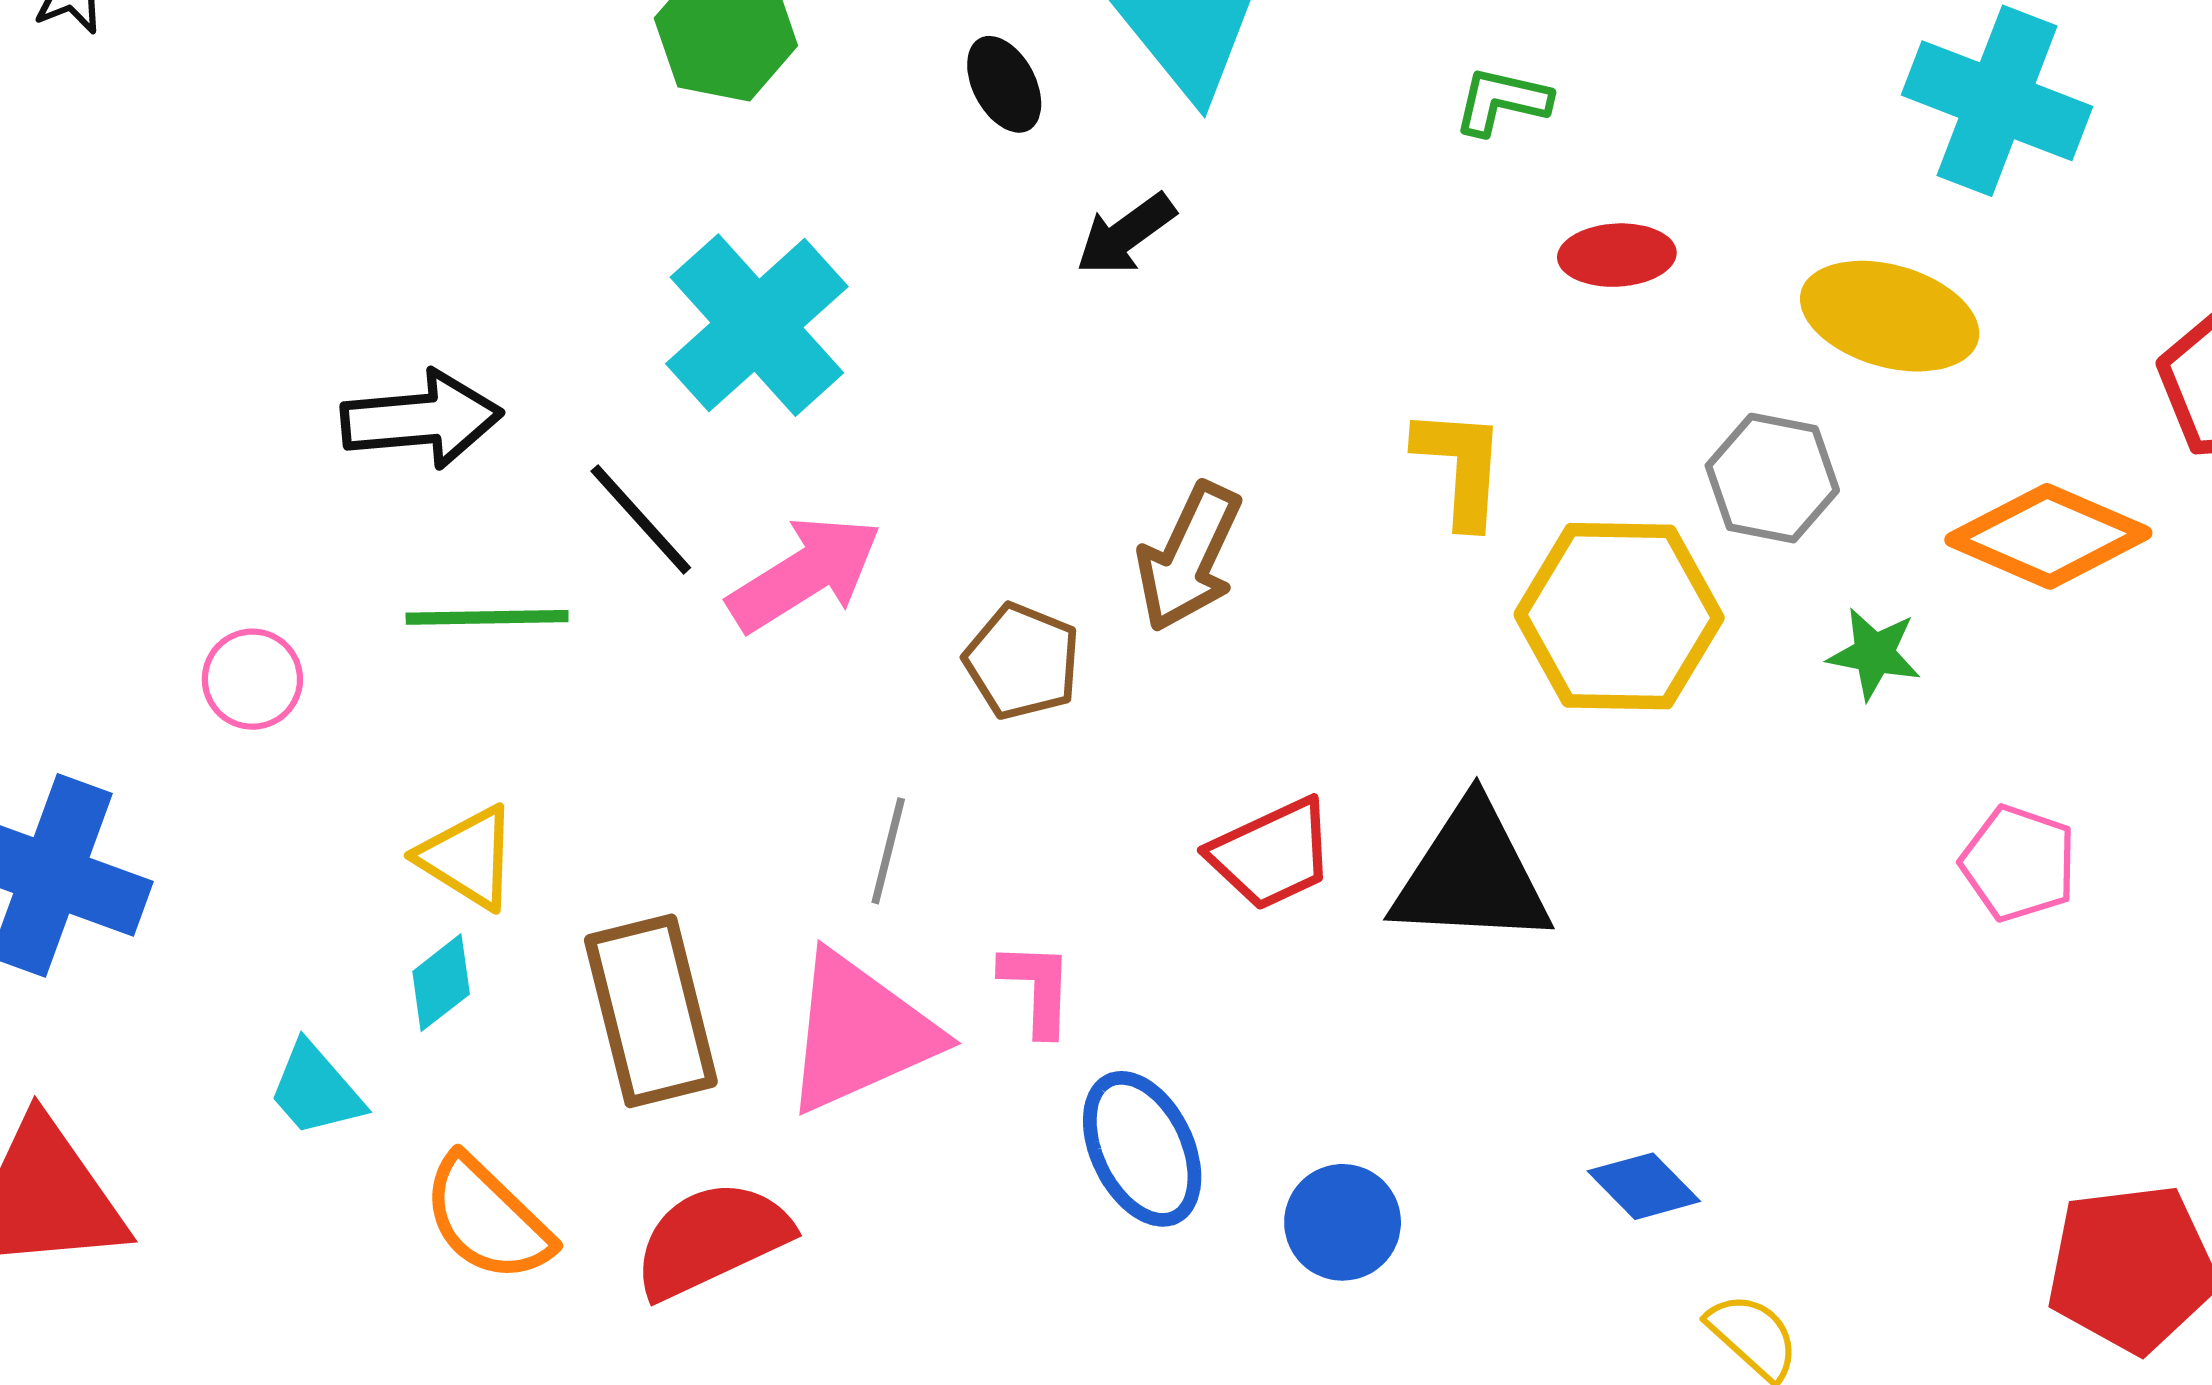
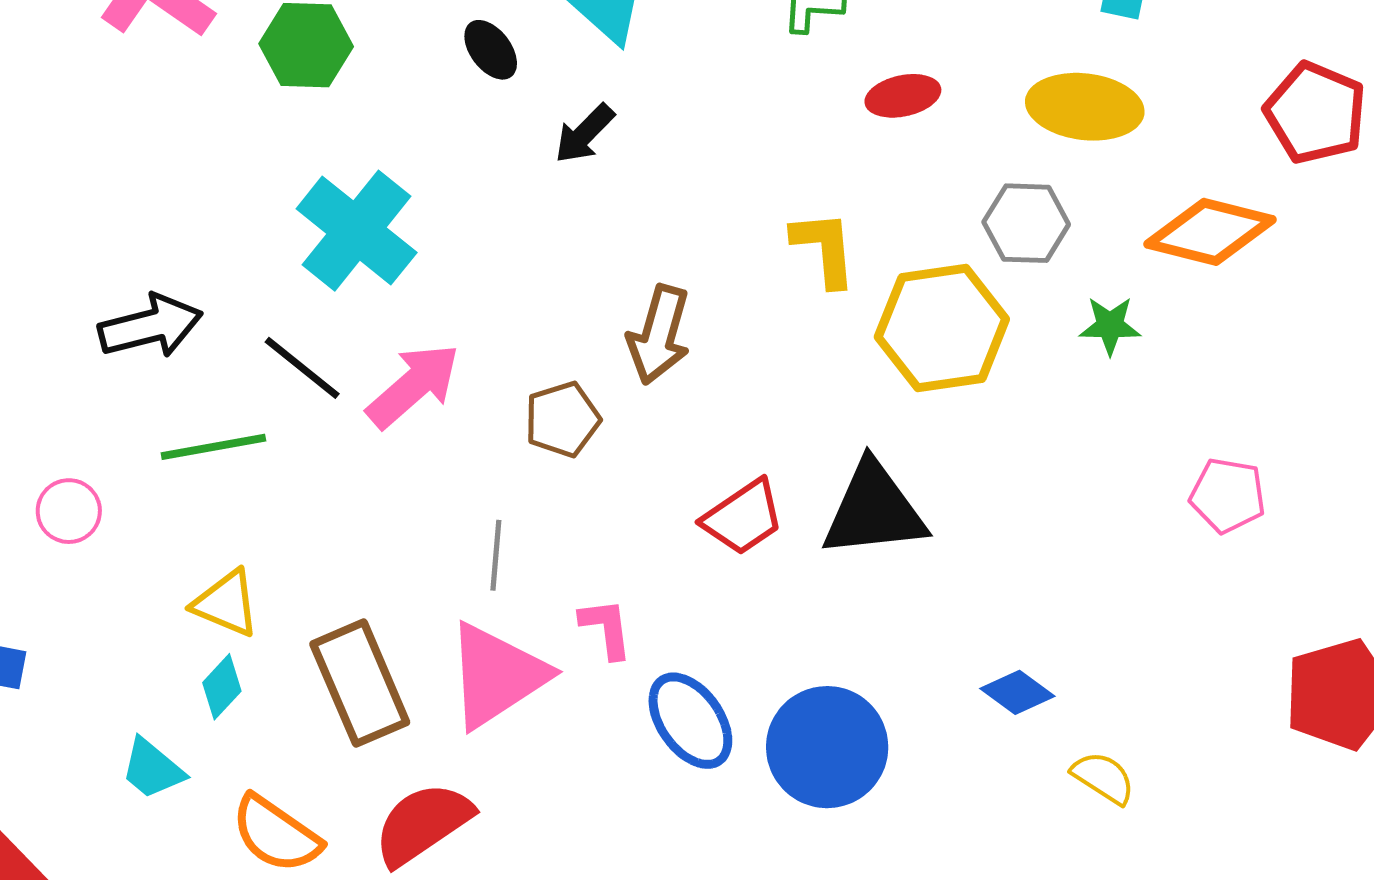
brown pentagon: (1022, 661) -> (562, 419), turned -30
pink pentagon: (2019, 863) -> (1228, 495), moved
blue circle: (1343, 1222) -> (827, 747), size x1.6

